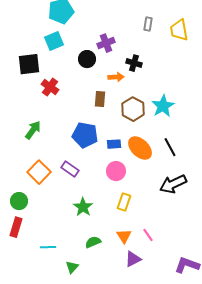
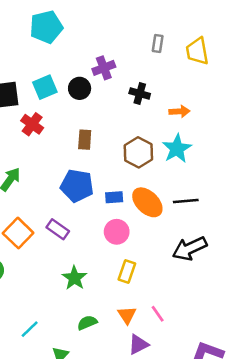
cyan square: (54, 41) -> (45, 87), moved
orange arrow: (116, 77) -> (179, 111), moved
brown rectangle: (100, 99) -> (85, 140), moved
black line: (170, 147) -> (186, 201), turned -66
cyan line: (48, 247) -> (30, 329), turned -42

